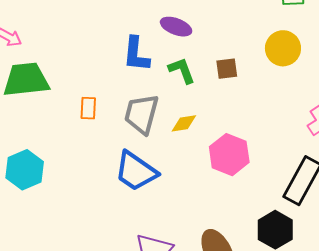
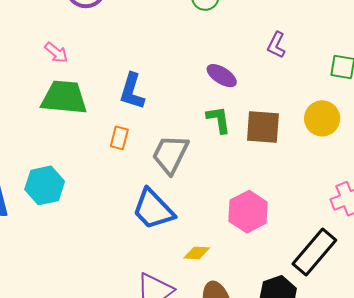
blue L-shape: (136, 54) -> (132, 91), moved
brown square: (227, 69) -> (263, 127), size x1.6
yellow diamond: (184, 123) -> (197, 253), moved

